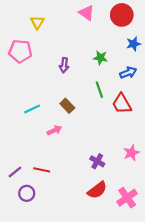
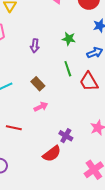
pink arrow: (54, 130) -> (41, 107), moved
red line: (42, 170) -> (14, 128), moved
red semicircle: (97, 190) -> (52, 154), moved

